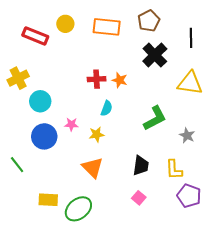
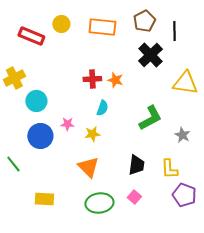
black line: (191, 38) -> (174, 31), moved
green ellipse: (78, 209) -> (99, 203), moved, turned 32

